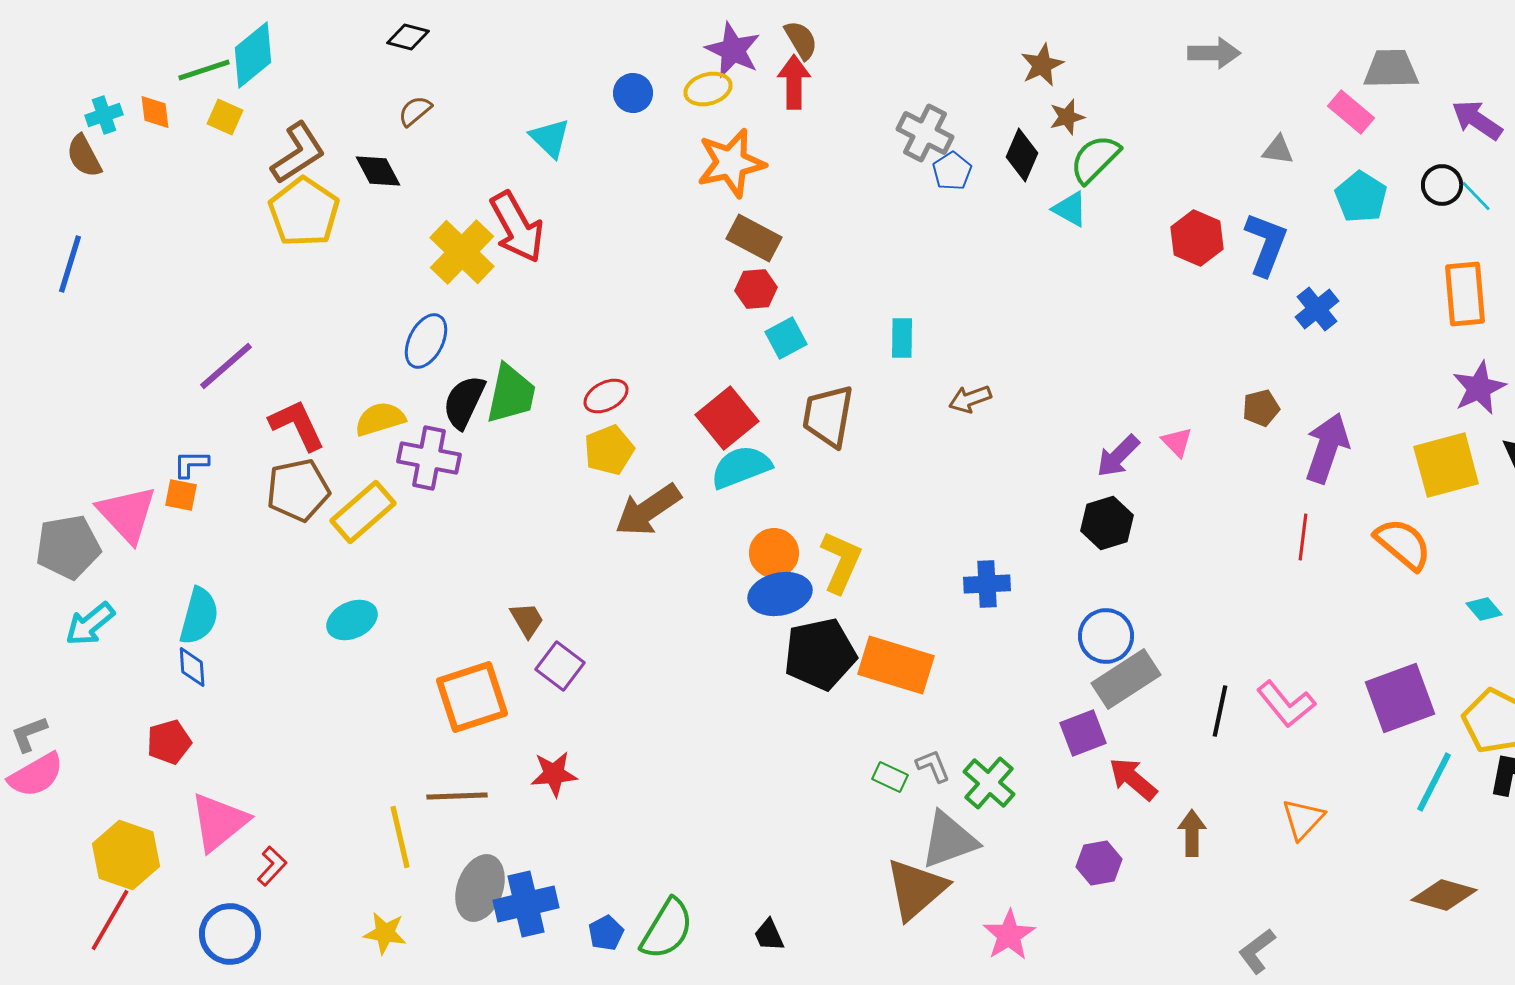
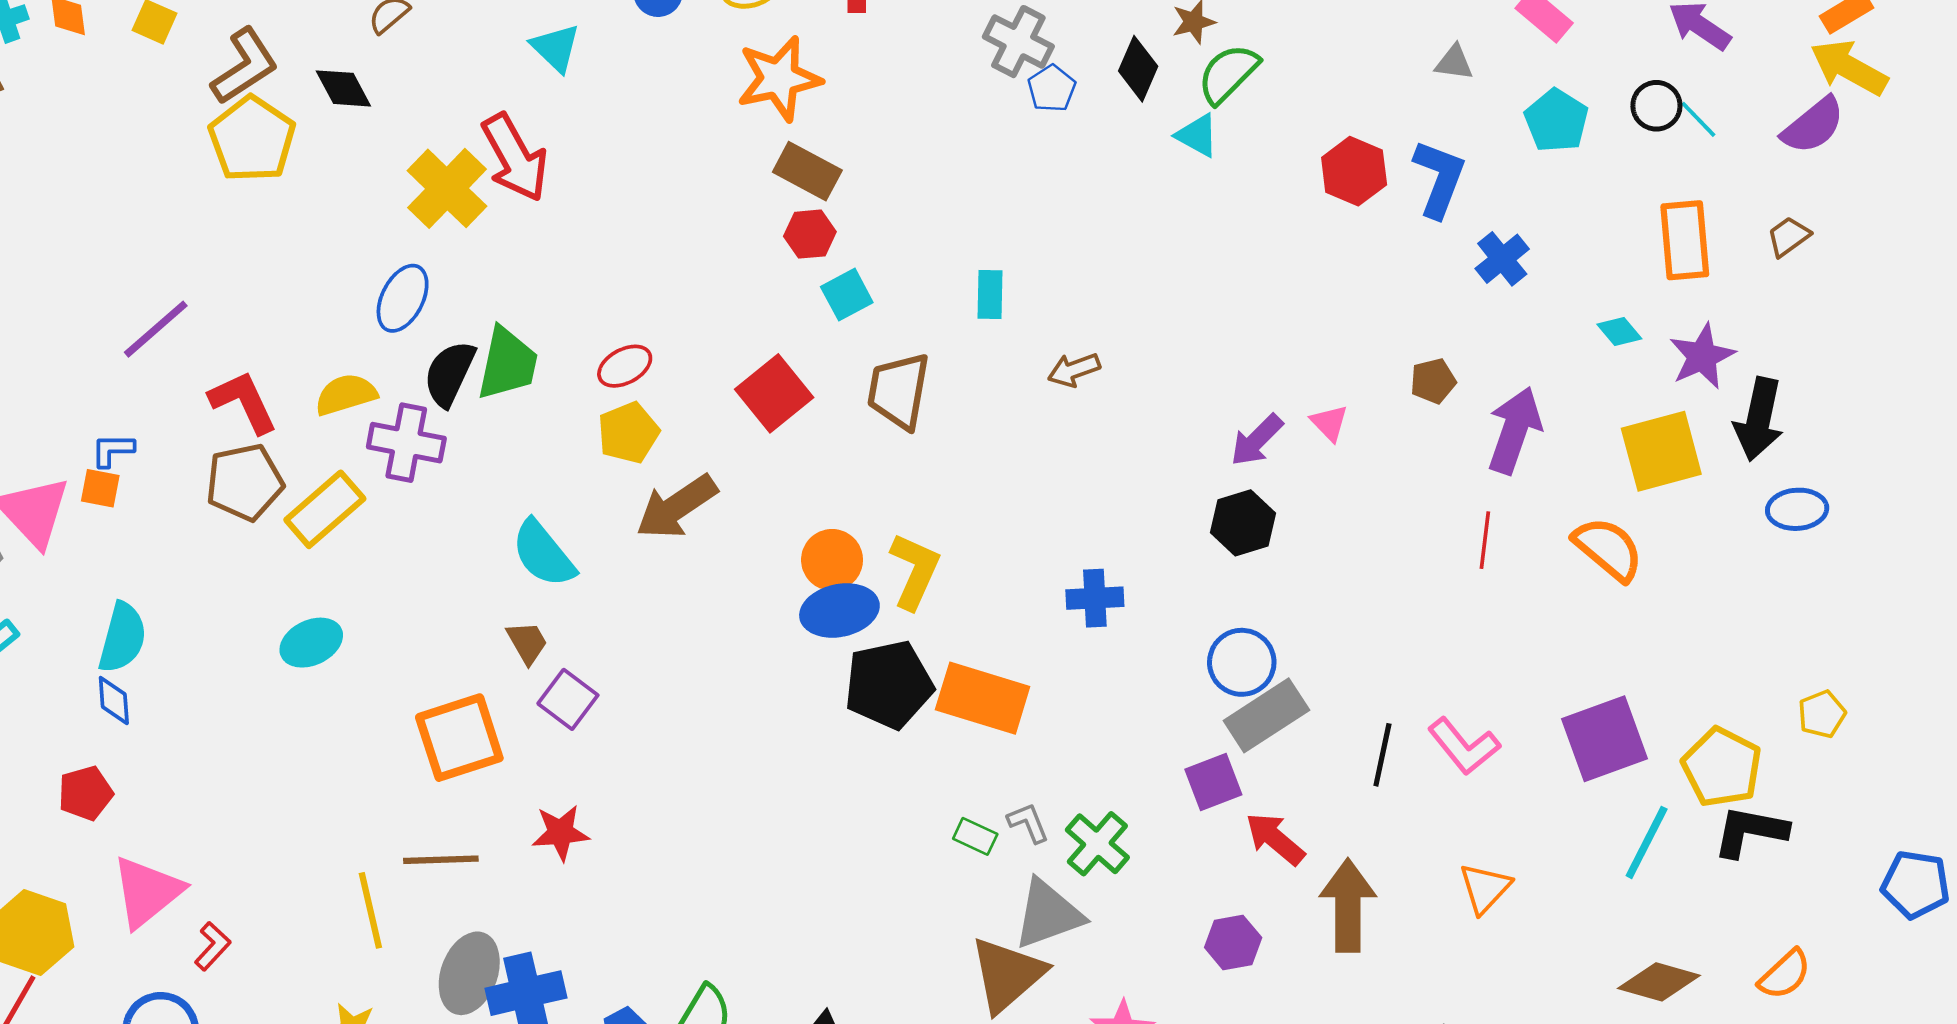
cyan semicircle: (741, 467) -> (543, 554), moved, turned -108
cyan diamond: (1484, 609) -> (1619, 332), moved
brown arrow: (1192, 833) -> (1348, 905), size x1.6

